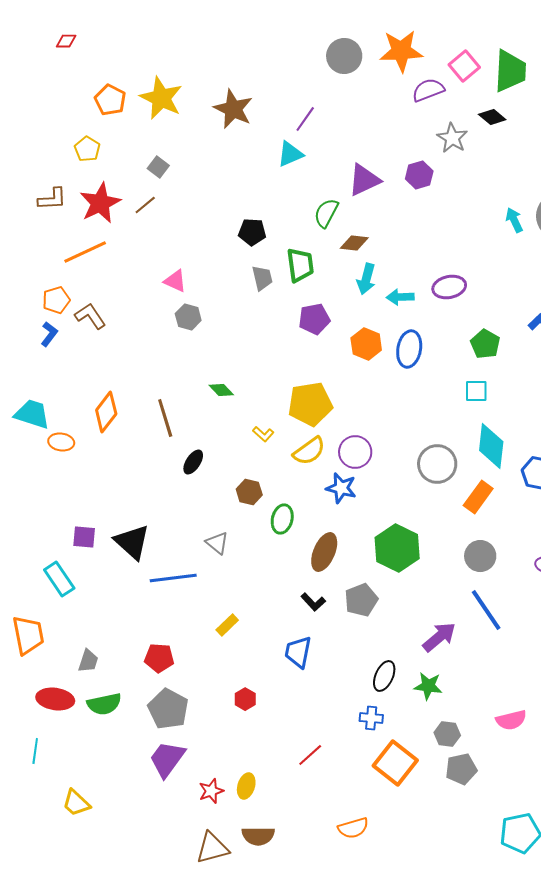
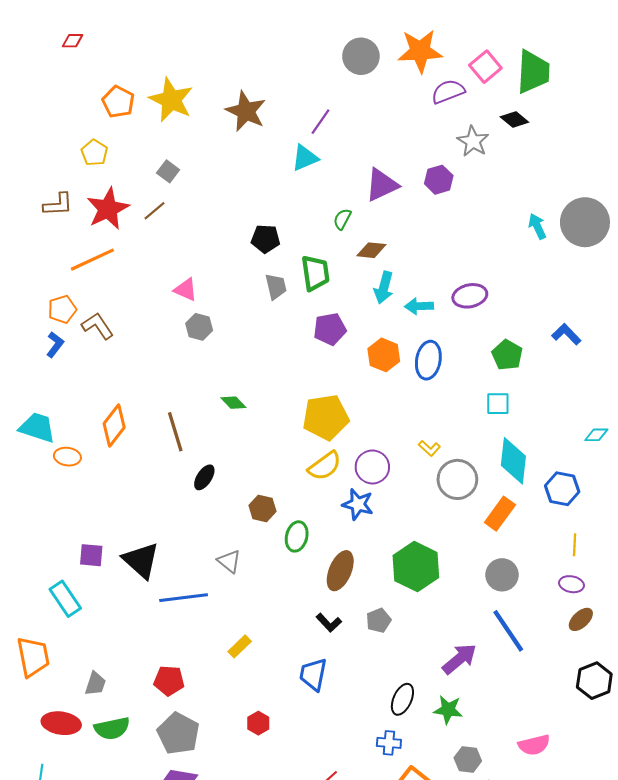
green semicircle: (326, 213) -> (342, 219), size x0.7
yellow L-shape: (263, 434) -> (429, 448), moved
gray pentagon: (361, 600) -> (379, 620), size x0.7

